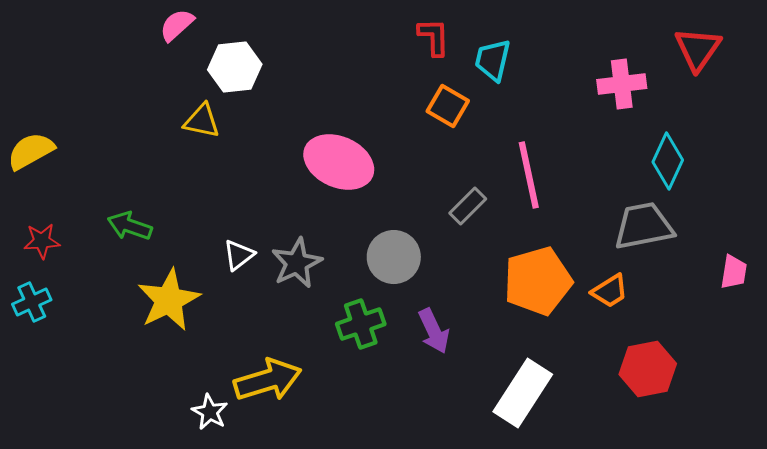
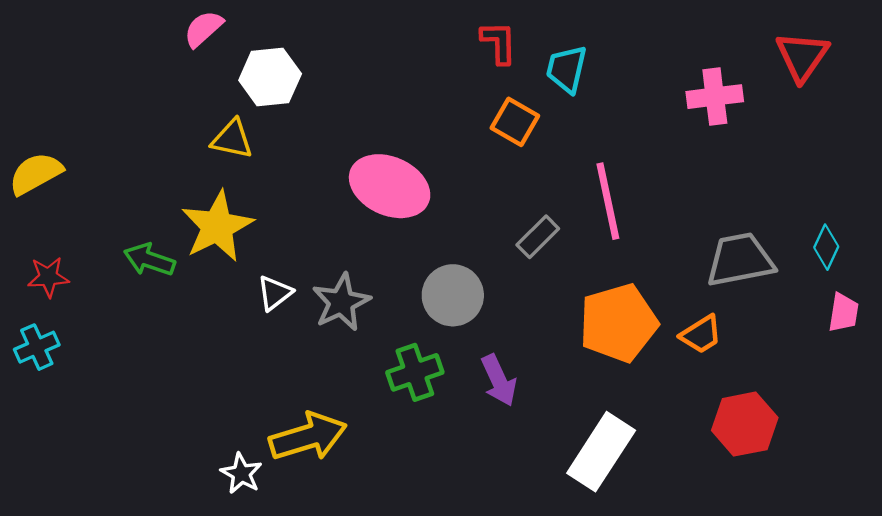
cyan diamond: (668, 161) -> (826, 247), moved, size x0.7
yellow star: (169, 300) -> (217, 226), moved

